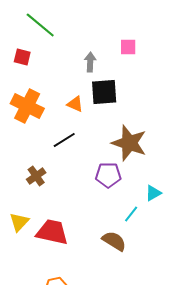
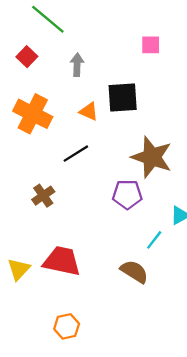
red square: (22, 57) -> (27, 57), turned 30
gray arrow: (90, 62) -> (77, 65), moved
yellow triangle: (19, 222) -> (19, 269), moved

